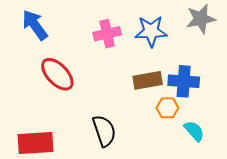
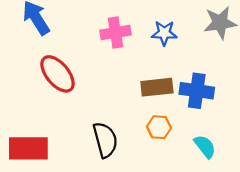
blue star: (151, 31) -> (164, 33), size x0.7
orange hexagon: (167, 108) -> (159, 127), moved

